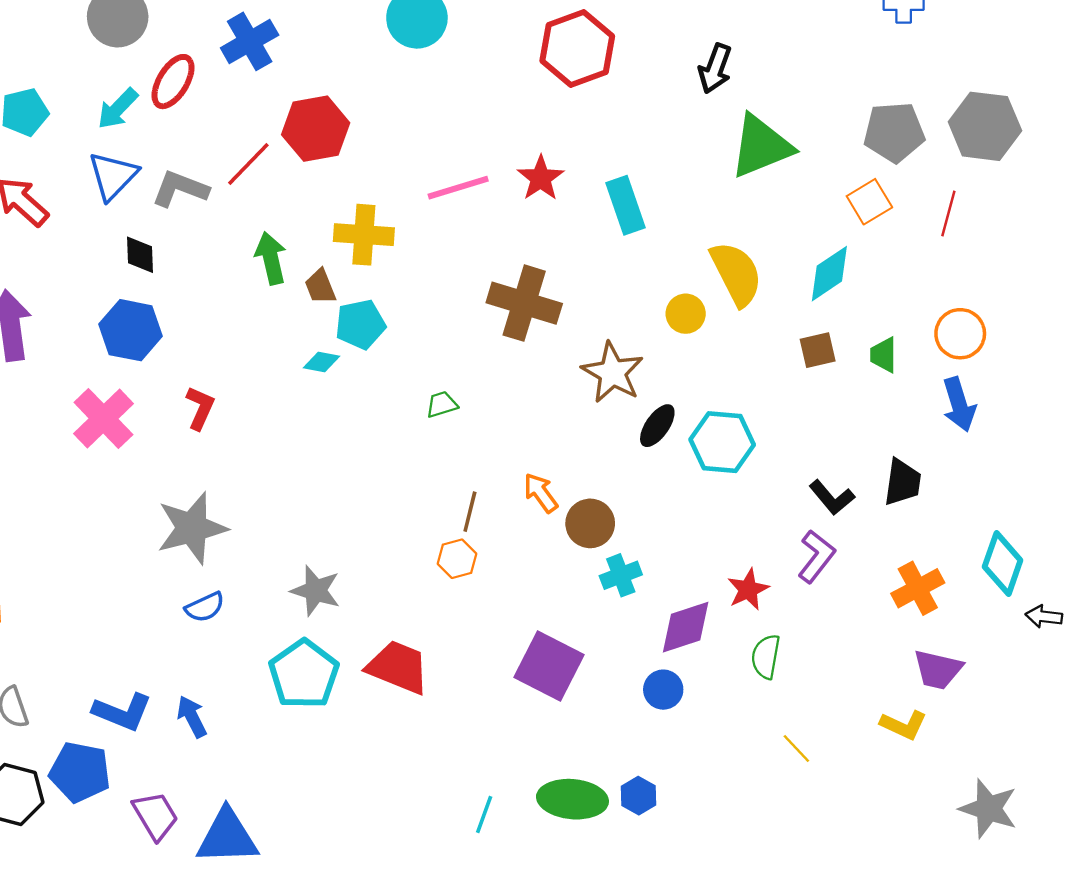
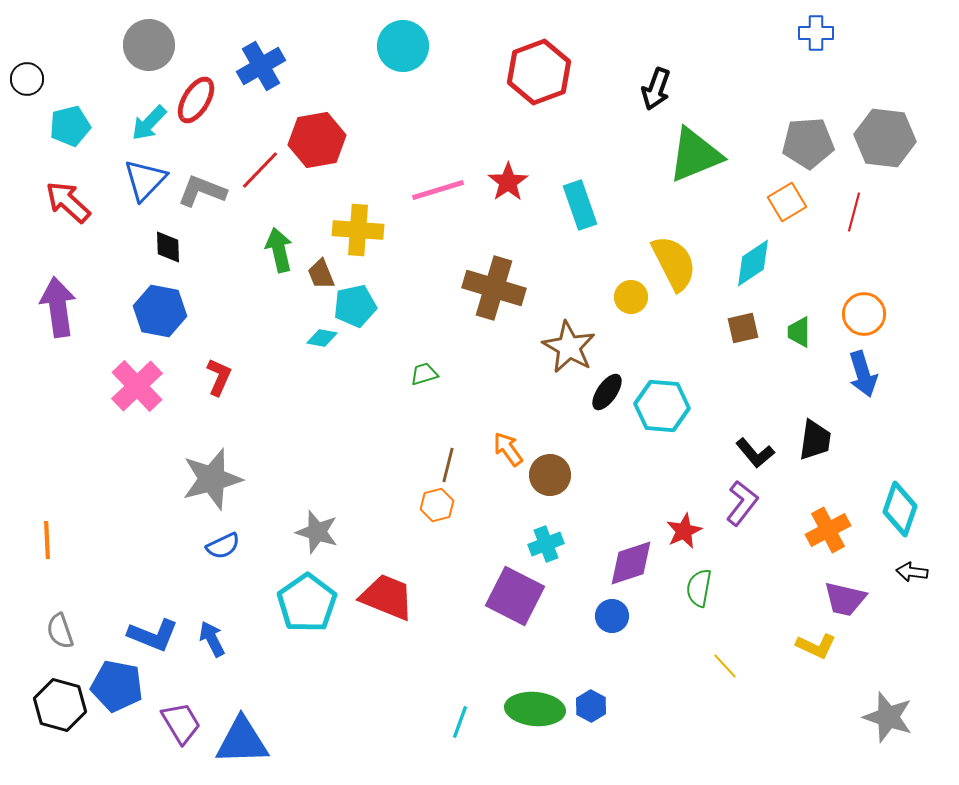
cyan cross: (621, 575) -> (546, 544), moved
black arrow: (1044, 617) -> (912, 572), moved

